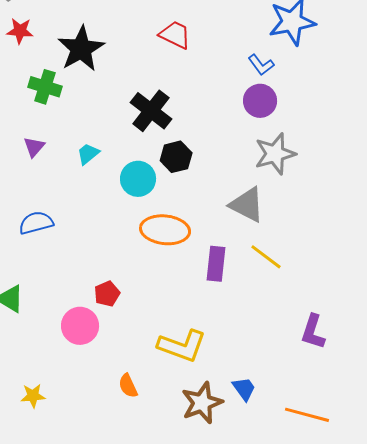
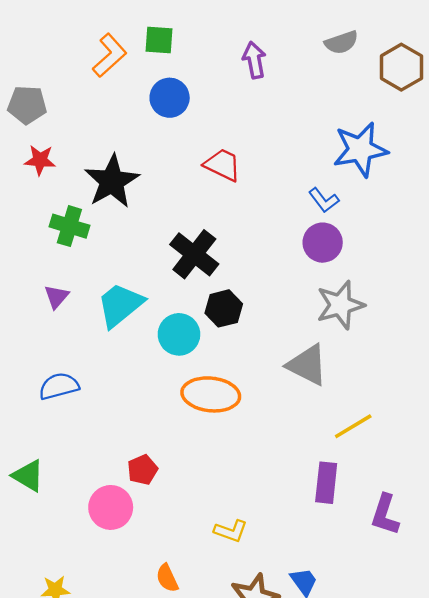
cyan trapezoid: (88, 154) -> (120, 305), size x1.8
yellow line: (266, 257) -> (353, 426), moved, turned -68
purple rectangle: (216, 264) -> (326, 483), moved
yellow L-shape: (182, 346) -> (231, 531), size x0.6

